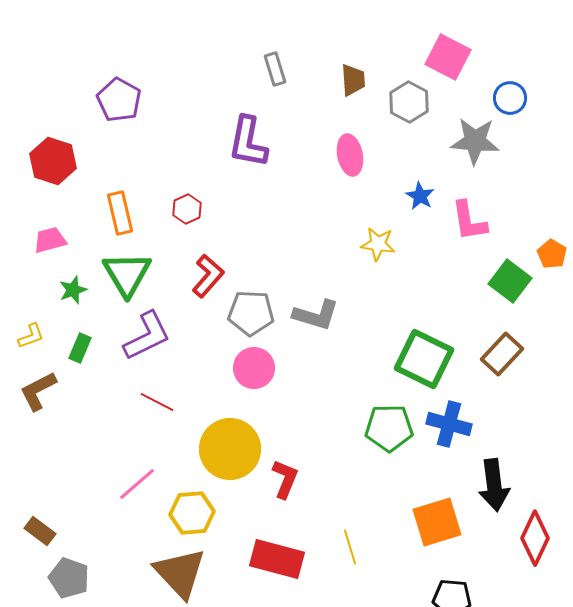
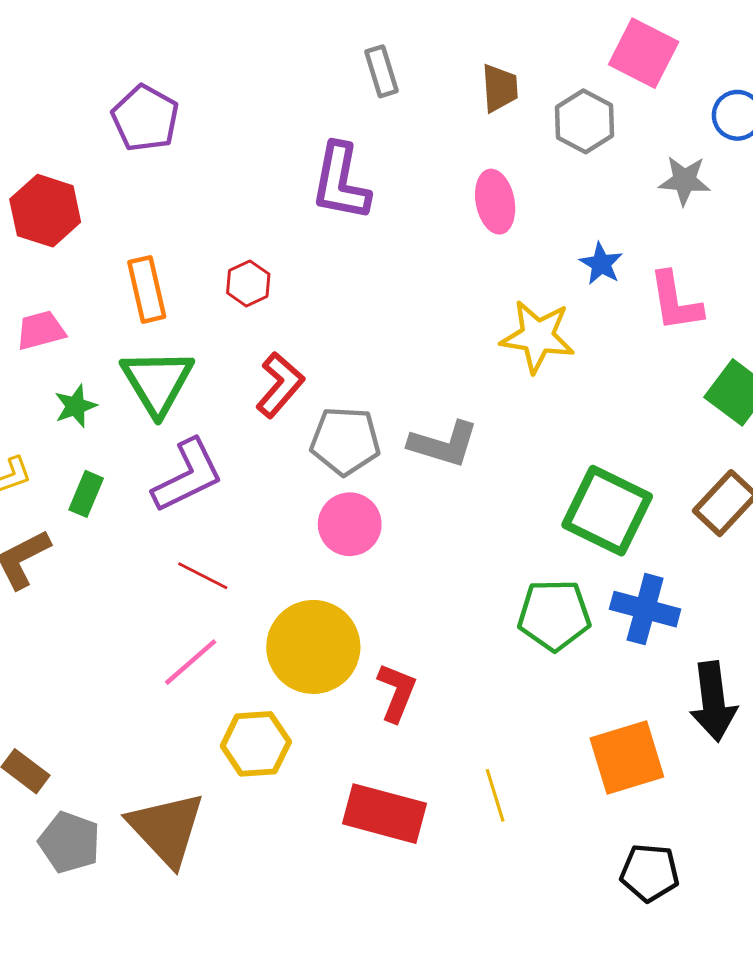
gray star: (475, 141) -> (684, 180), size x0.7
yellow star: (378, 244) -> (538, 336), size x1.4
pink line: (137, 484) -> (191, 662), moved
brown triangle: (180, 573) -> (166, 829), moved

